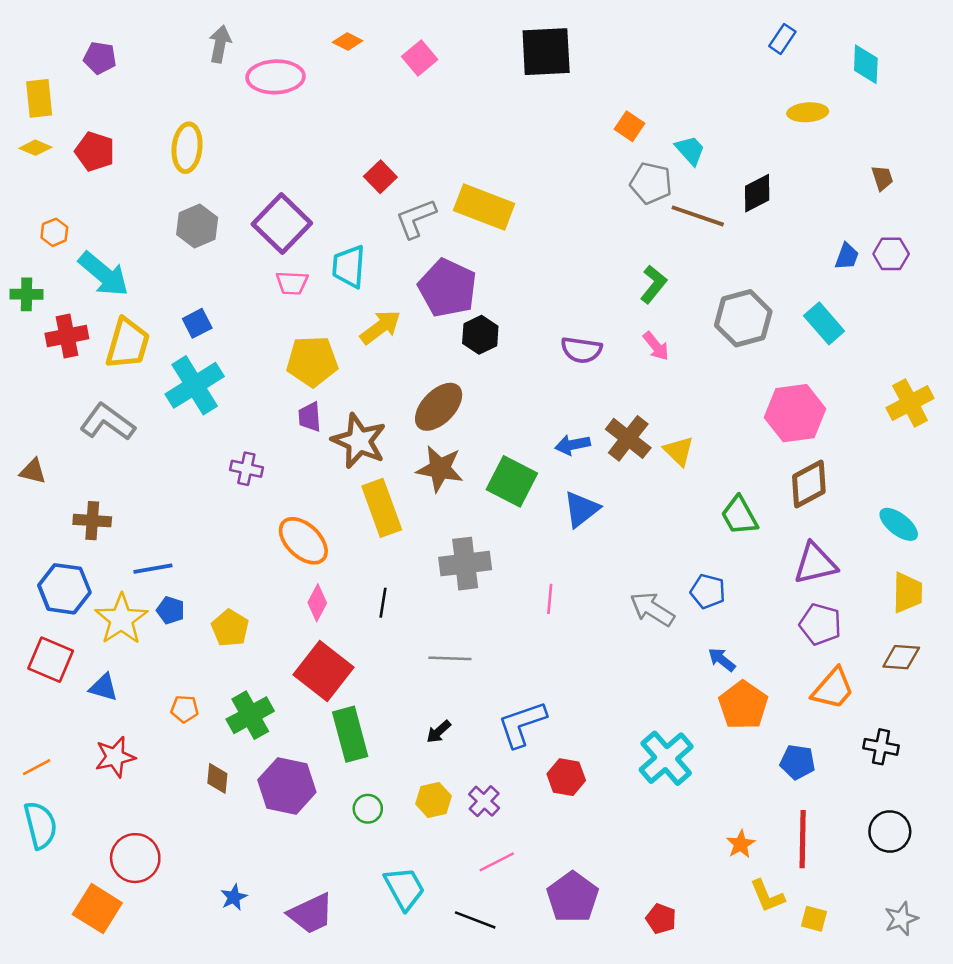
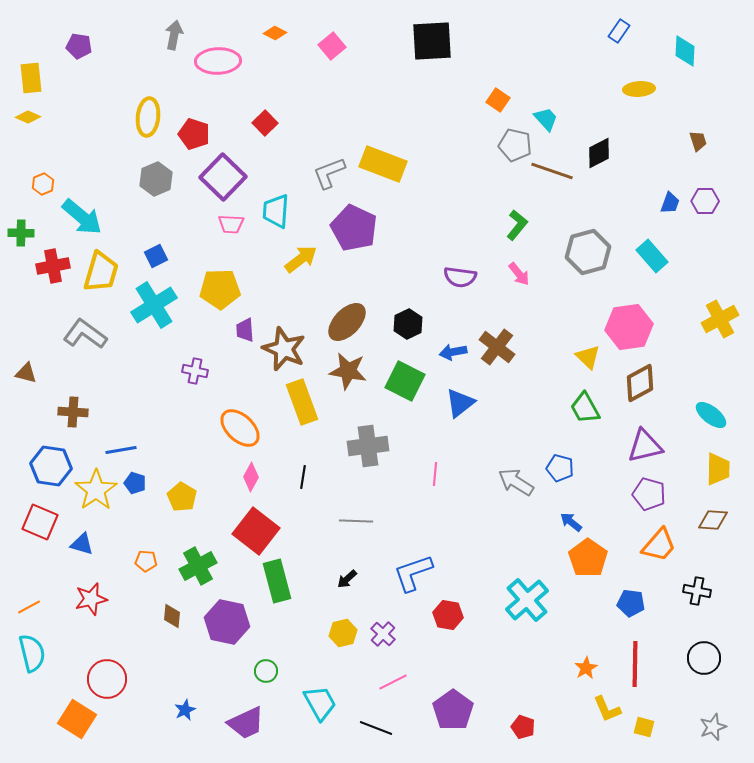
red pentagon: (95, 151) -> (194, 134), moved
red square: (380, 177) -> (265, 123), moved
black hexagon: (480, 335) -> (408, 324), moved
yellow pentagon: (312, 361) -> (220, 289), moved
yellow triangle: (679, 451) -> (588, 357), moved
green circle: (368, 809) -> (266, 671), moved

